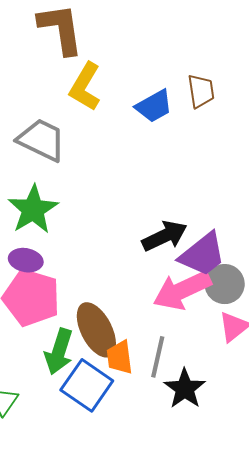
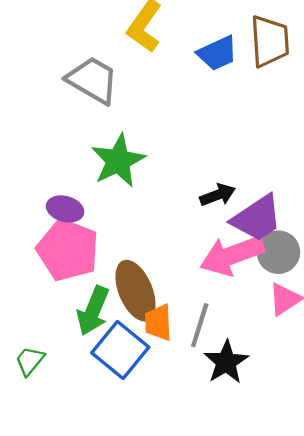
brown trapezoid: (201, 91) -> (270, 41), size x1.4
green star: (33, 210) -> (118, 161), moved
black arrow: (165, 236) -> (218, 195), size x0.7

